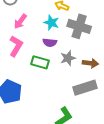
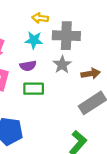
purple semicircle: (50, 43) -> (28, 66), moved
gray star: (68, 58) -> (62, 65), moved

